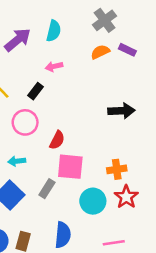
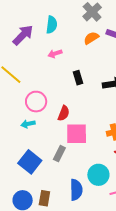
black rectangle: (35, 91) -> (78, 78), moved, turned -48
cyan arrow: (17, 161) -> (28, 124), moved
cyan circle: (93, 201) -> (98, 175), moved

